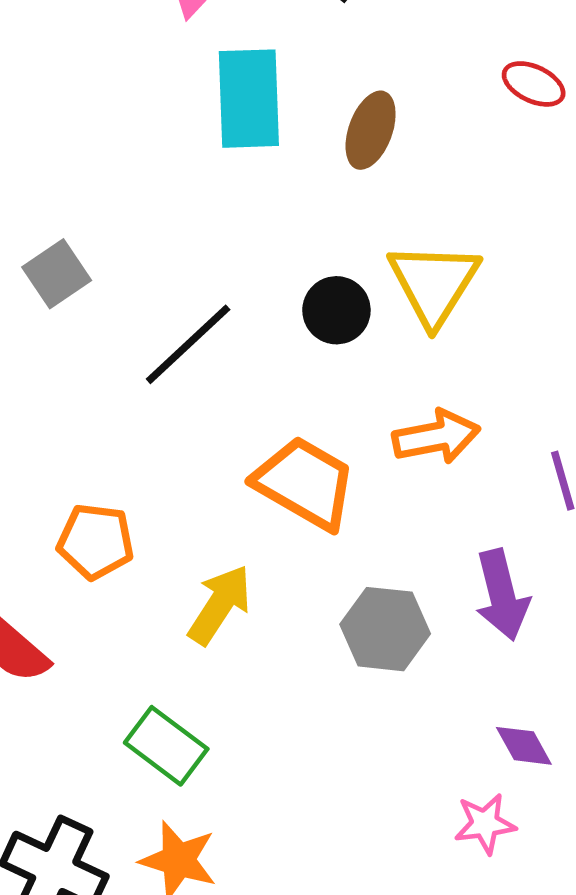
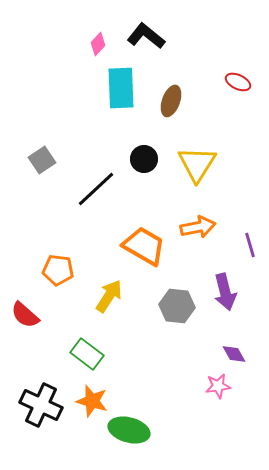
black circle: (336, 310) -> (144, 159), moved

